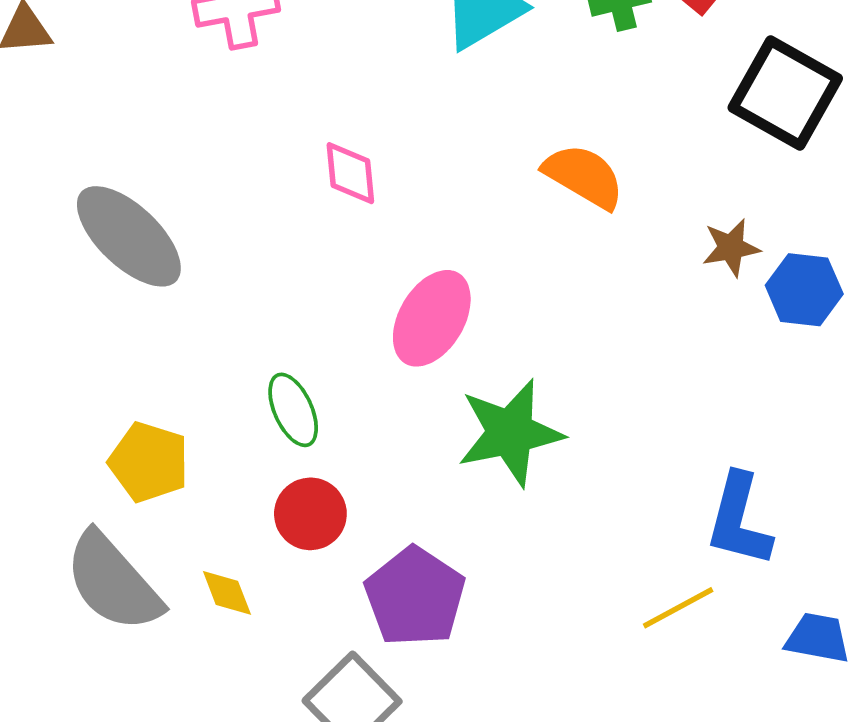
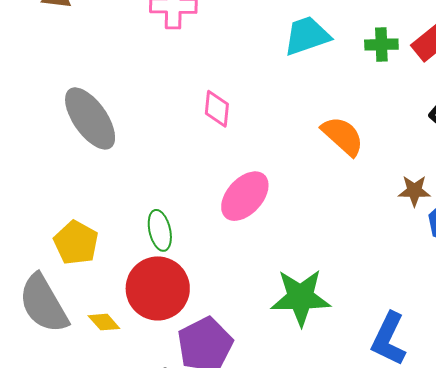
green star: (510, 433) -> (301, 297), moved
red circle: (310, 514) -> (158, 288), size x1.6
yellow diamond: (227, 593) -> (104, 322), turned -32

